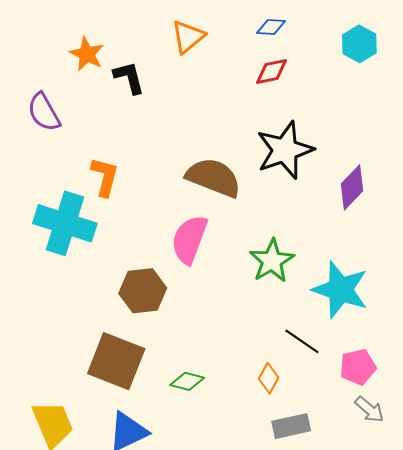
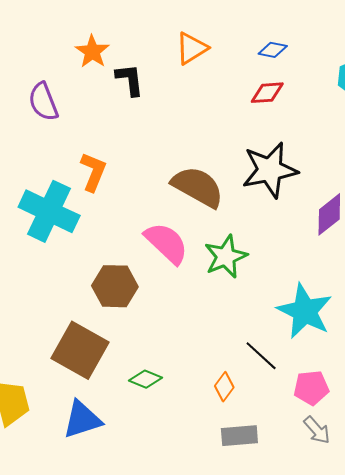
pink semicircle: (189, 239) -> (166, 243), turned 105
green star: (272, 261) -> (226, 257), moved

